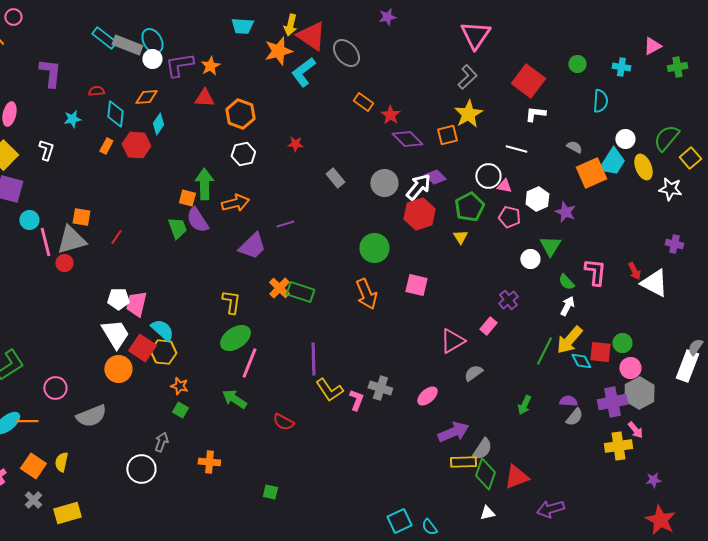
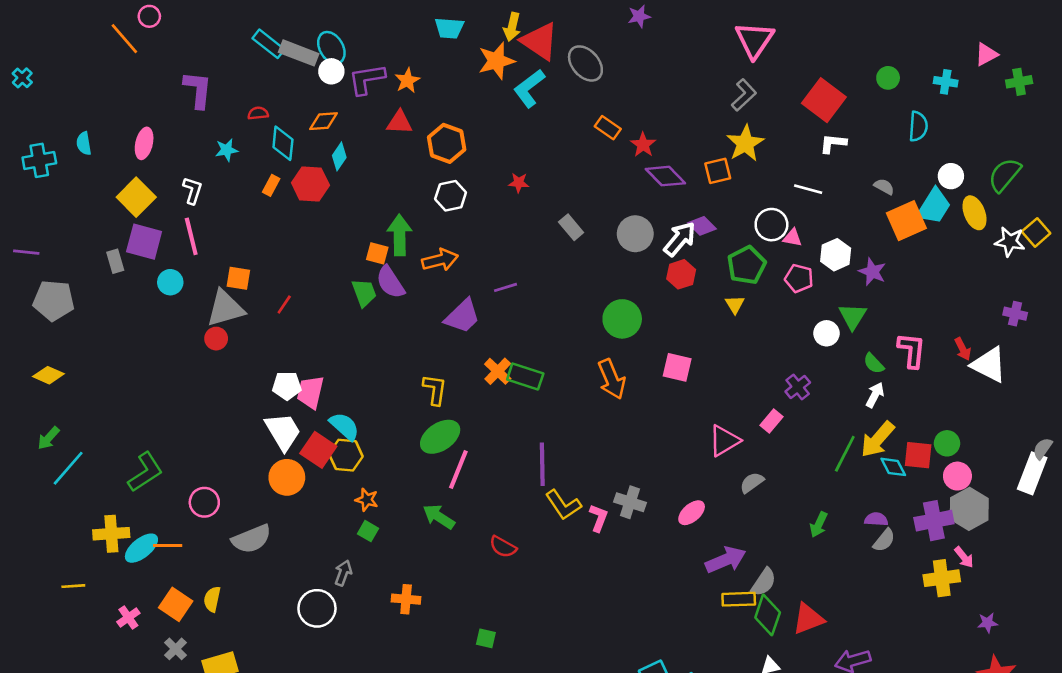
yellow square: (690, 158) -> (1036, 232), moved
red hexagon: (419, 214) -> (681, 274), size x0.7
pink line: (45, 242) -> (191, 236), moved

